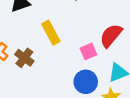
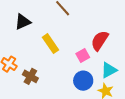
brown cross: (24, 58) -> (30, 76), moved

